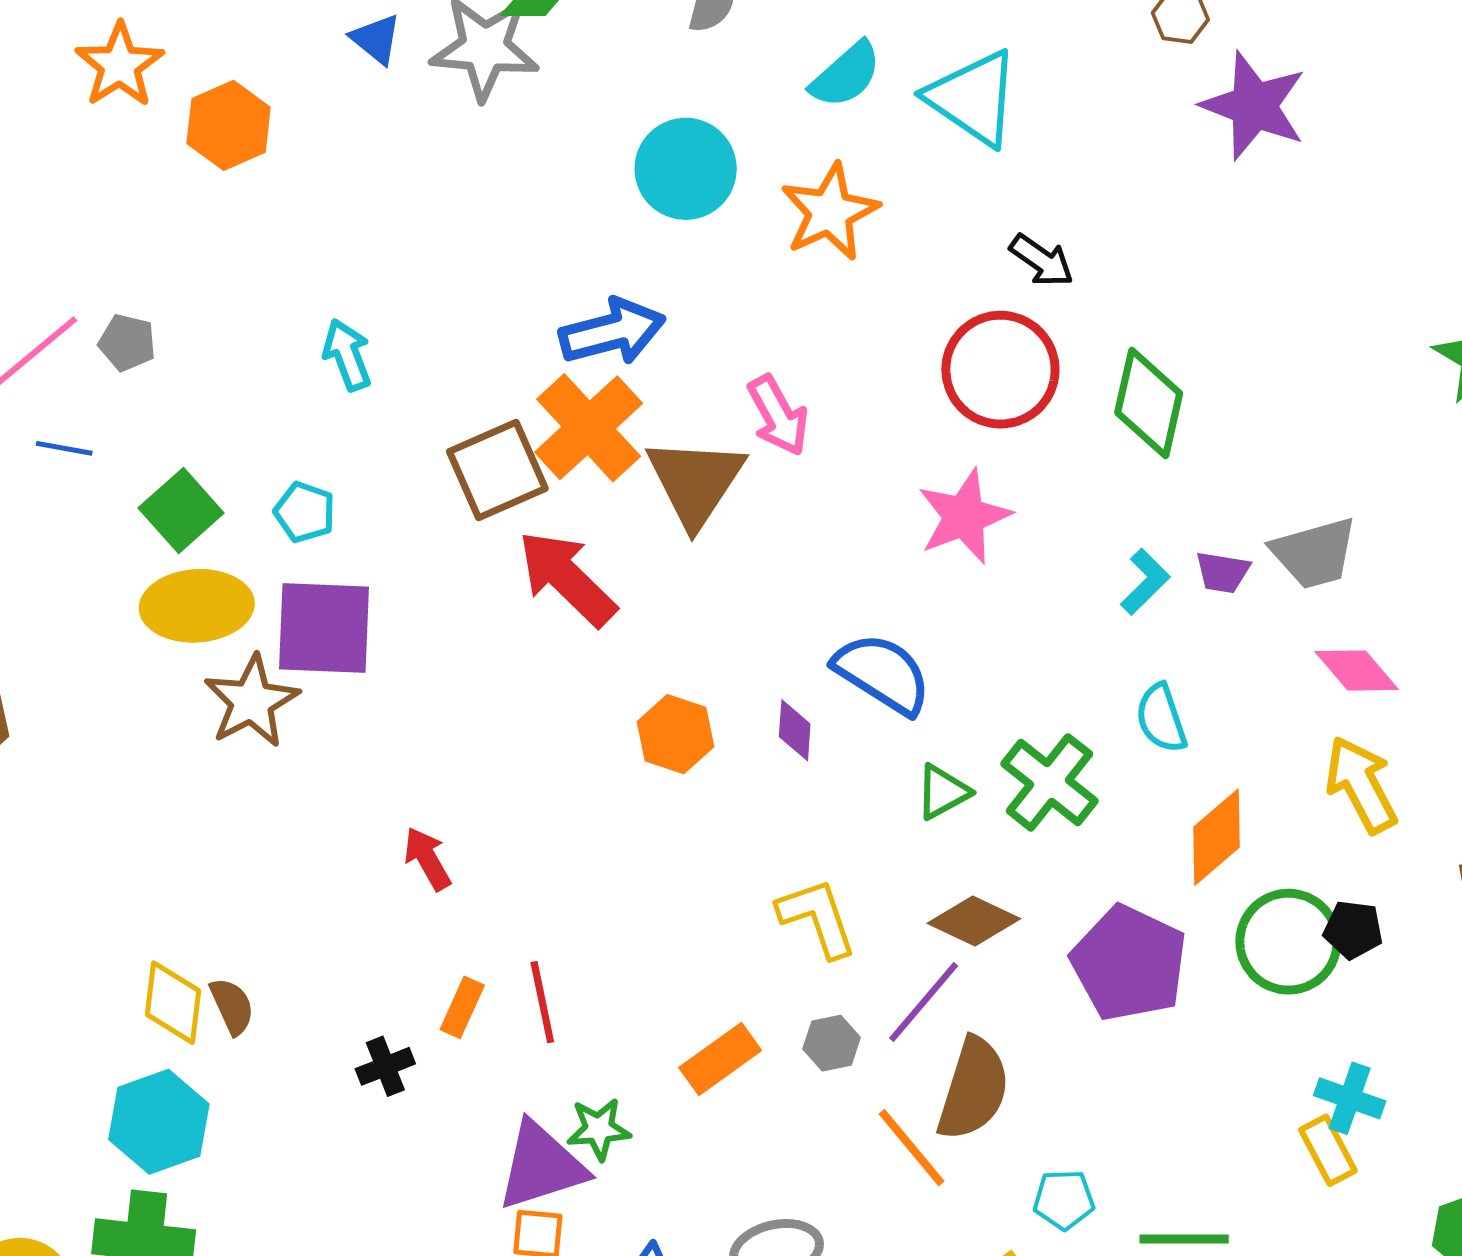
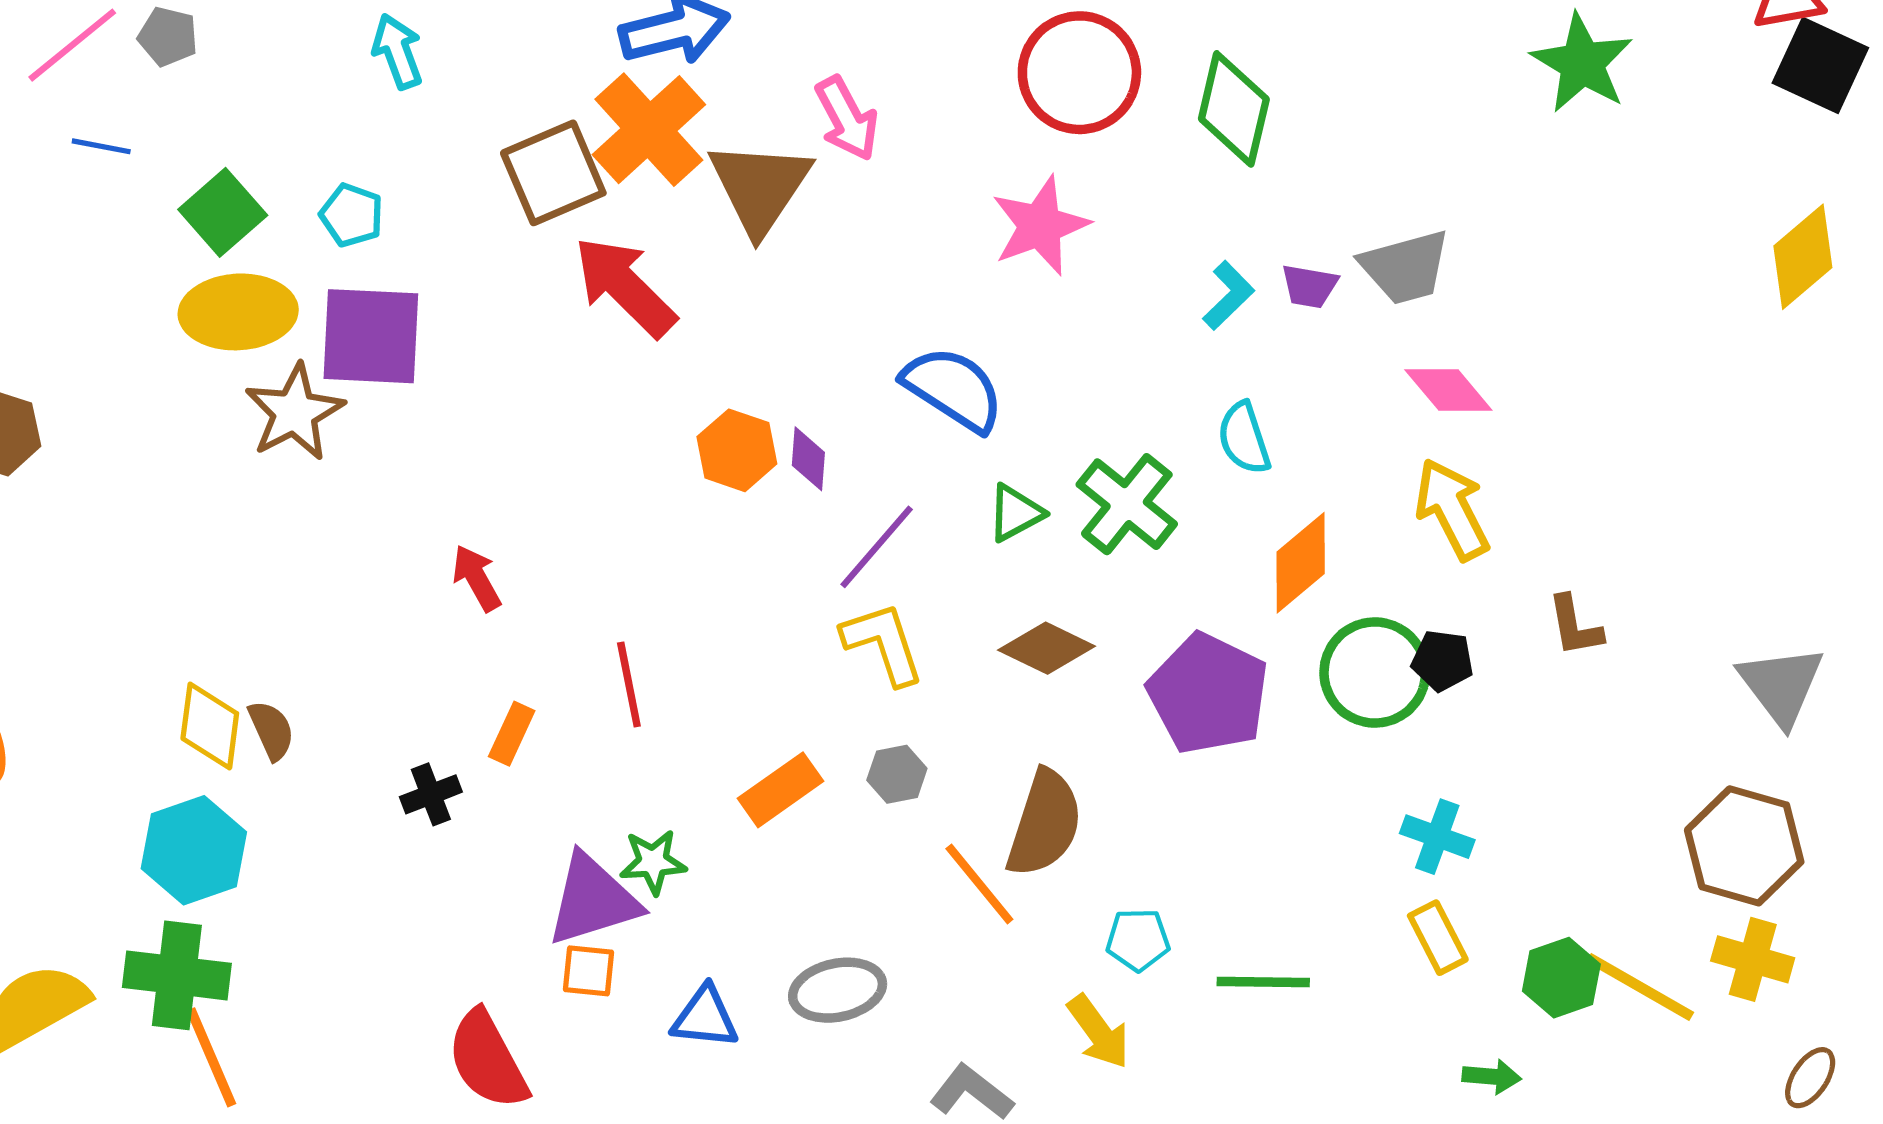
purple diamond: (795, 730) -> (808, 459), moved
red line: (542, 1002) -> (629, 685), moved
purple line: (924, 1002) -> (877, 547), moved
yellow rectangle: (1328, 1150) -> (1438, 938), moved

